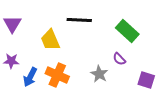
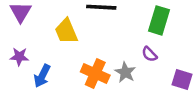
green rectangle: (127, 31) -> (159, 20), turned 65
orange cross: (57, 75) -> (95, 73), moved

